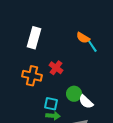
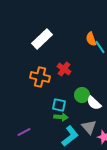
white rectangle: (34, 38) -> (42, 39), turned 30
orange semicircle: (83, 38) -> (91, 39), turned 40

